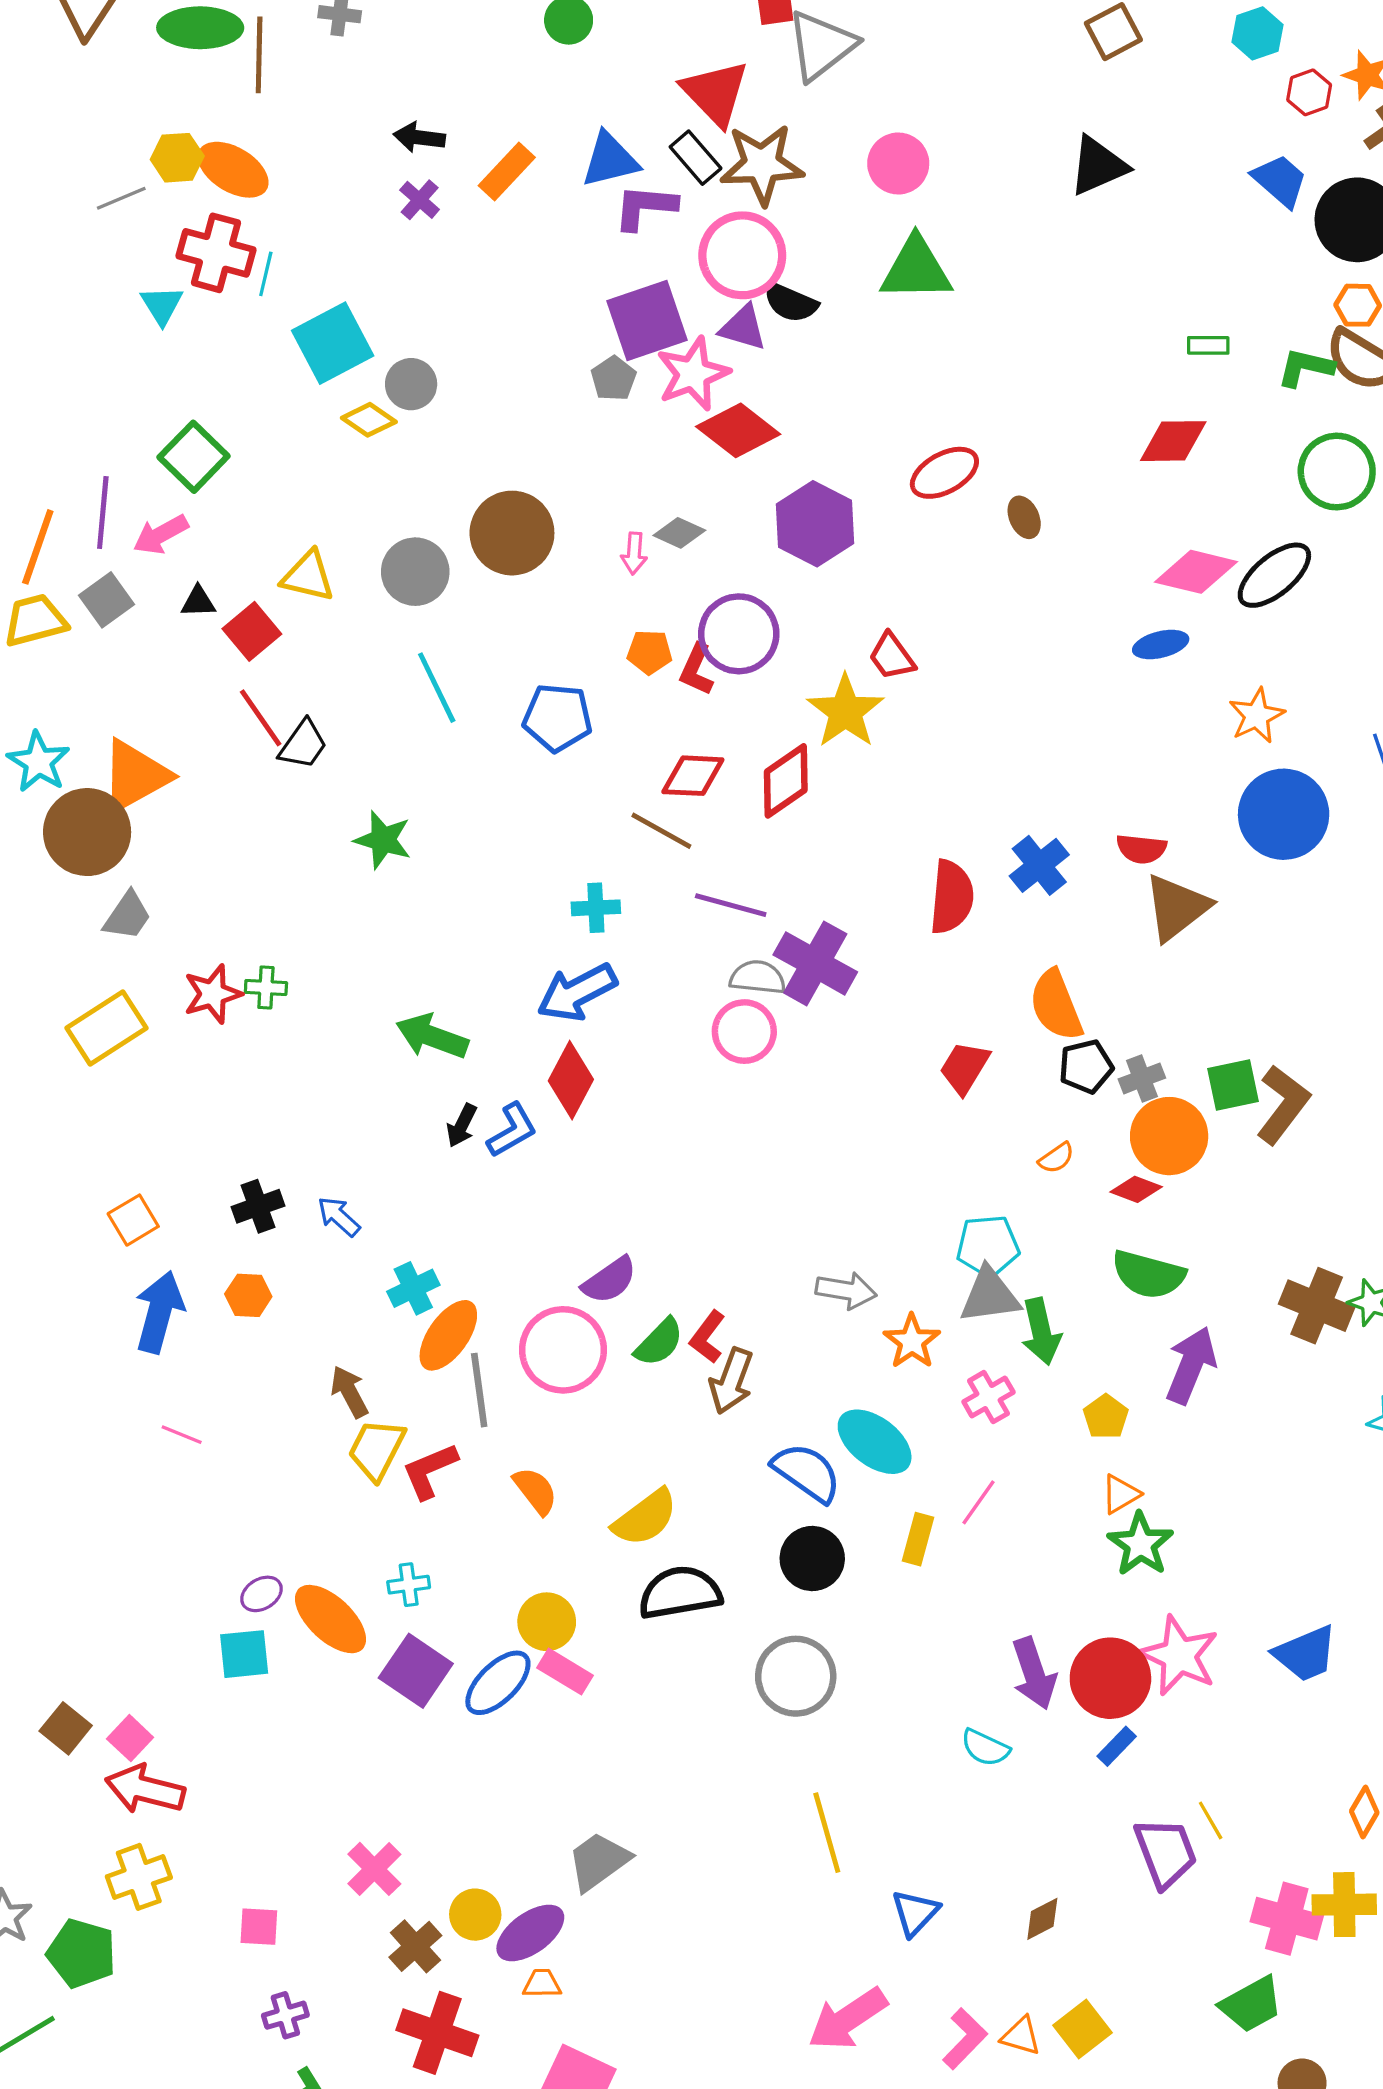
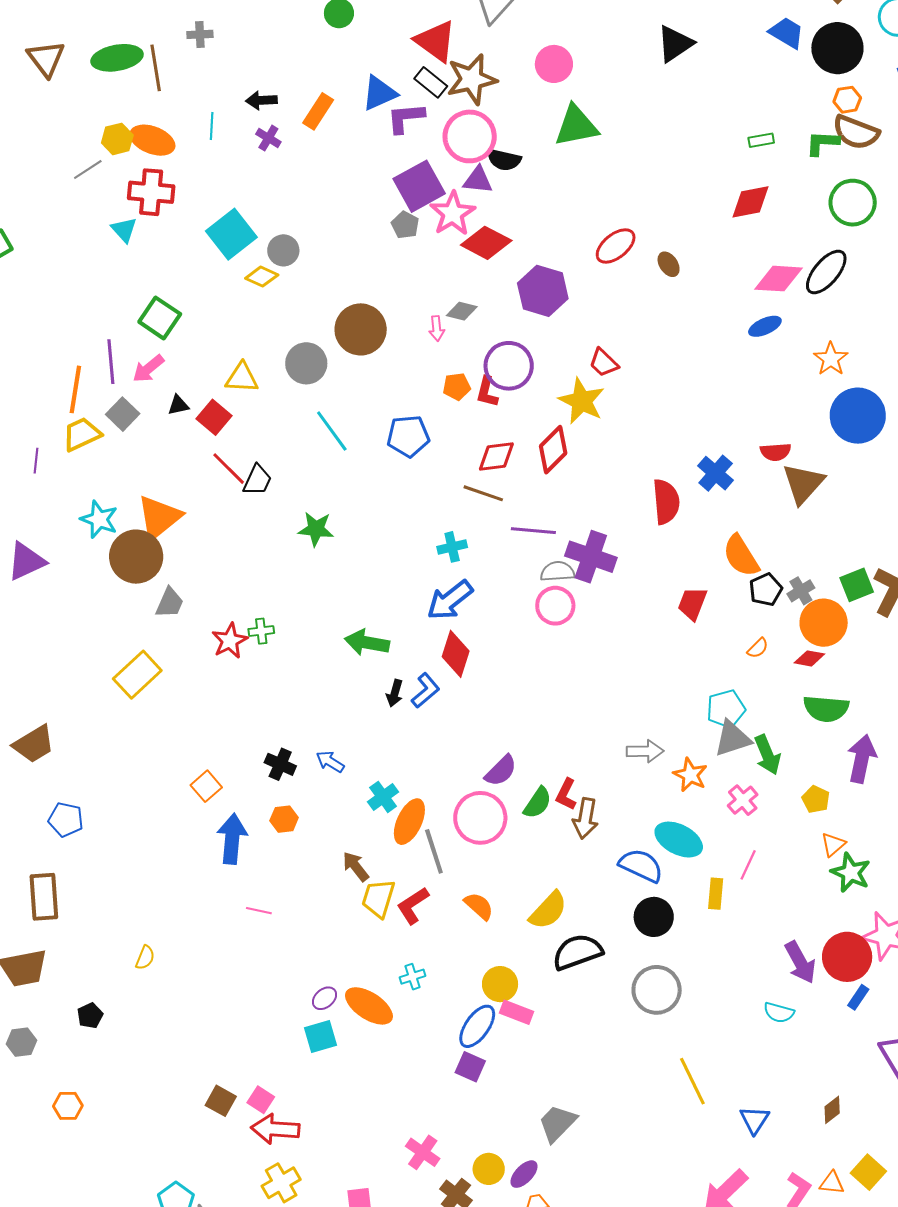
cyan line: (266, 274) -> (212, 126), moved
yellow rectangle: (107, 1028) -> (137, 675), moved
black cross: (258, 1206) -> (280, 764), turned -36
purple square: (416, 1671) -> (470, 1067), moved, size x0.7
purple ellipse: (530, 1933) -> (524, 1174), size x0.7

